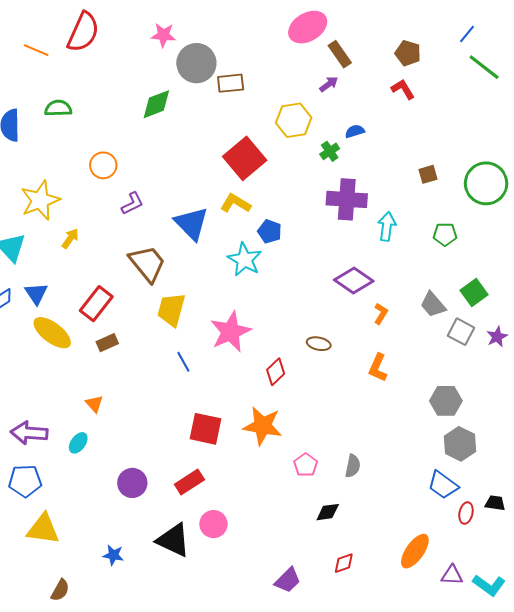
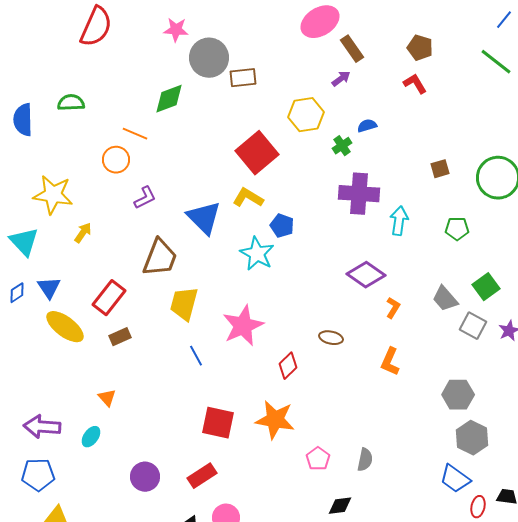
blue line: (467, 34) -> (504, 20), moved
orange line: (36, 50) -> (135, 134), moved
yellow star: (40, 200) -> (53, 195), turned 30
brown trapezoid: (147, 264) -> (160, 258), turned 60

